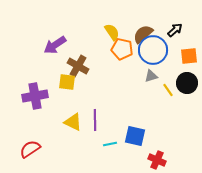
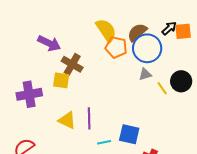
yellow semicircle: (112, 32) -> (106, 30), size x1.4
purple arrow: (55, 45) -> (49, 43), turned -120
orange square: (189, 56) -> (183, 31), moved

